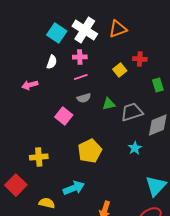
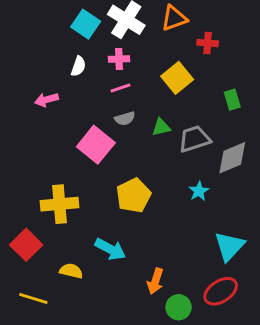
red cross: (140, 59) -> (208, 43), moved
yellow square: (120, 70) -> (177, 78), size x1.5
pink square: (64, 116) -> (96, 145), size x1.4
yellow cross: (39, 157) -> (60, 204), size x1.4
cyan arrow: (74, 188) -> (110, 249), turned 50

